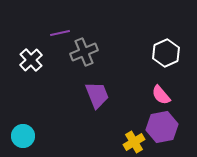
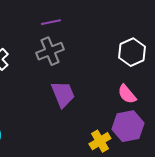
purple line: (60, 33) -> (51, 22), moved

